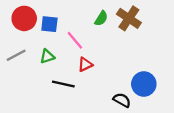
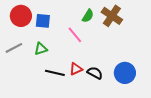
pink line: (75, 40) -> (75, 35), moved
red triangle: (85, 64) -> (76, 69), moved
black semicircle: (122, 100) -> (95, 73), moved

